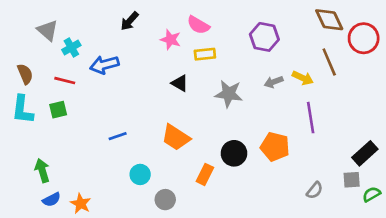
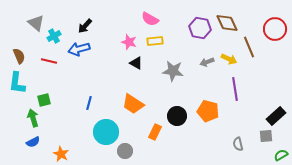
brown diamond: (329, 20) -> (227, 23), moved
black arrow: (130, 21) -> (85, 26), moved
pink star: (171, 40) -> (129, 42), moved
green square: (58, 110) -> (44, 100), moved
blue line: (118, 136) -> (89, 103), turned -56
green arrow: (42, 170) -> (33, 118), moved
cyan circle: (140, 174) -> (106, 132), size x1.6
gray semicircle: (315, 190) -> (238, 144), turned 128
green semicircle: (371, 194) -> (281, 155), moved
blue semicircle: (52, 200) -> (33, 142), moved

